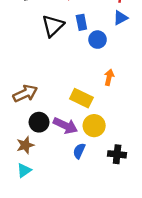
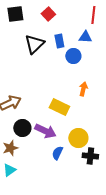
blue triangle: (120, 18) -> (85, 37), moved, turned 32
yellow circle: (94, 126) -> (78, 138), moved

